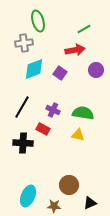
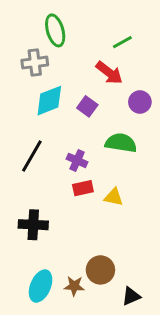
red arrow: (75, 50) -> (109, 73), turned 48
green semicircle: (83, 113) -> (121, 143), moved
red rectangle: (43, 129) -> (83, 188), moved, turned -40
black cross: (23, 143) -> (33, 225), moved
brown star: (54, 206) -> (74, 286), moved

